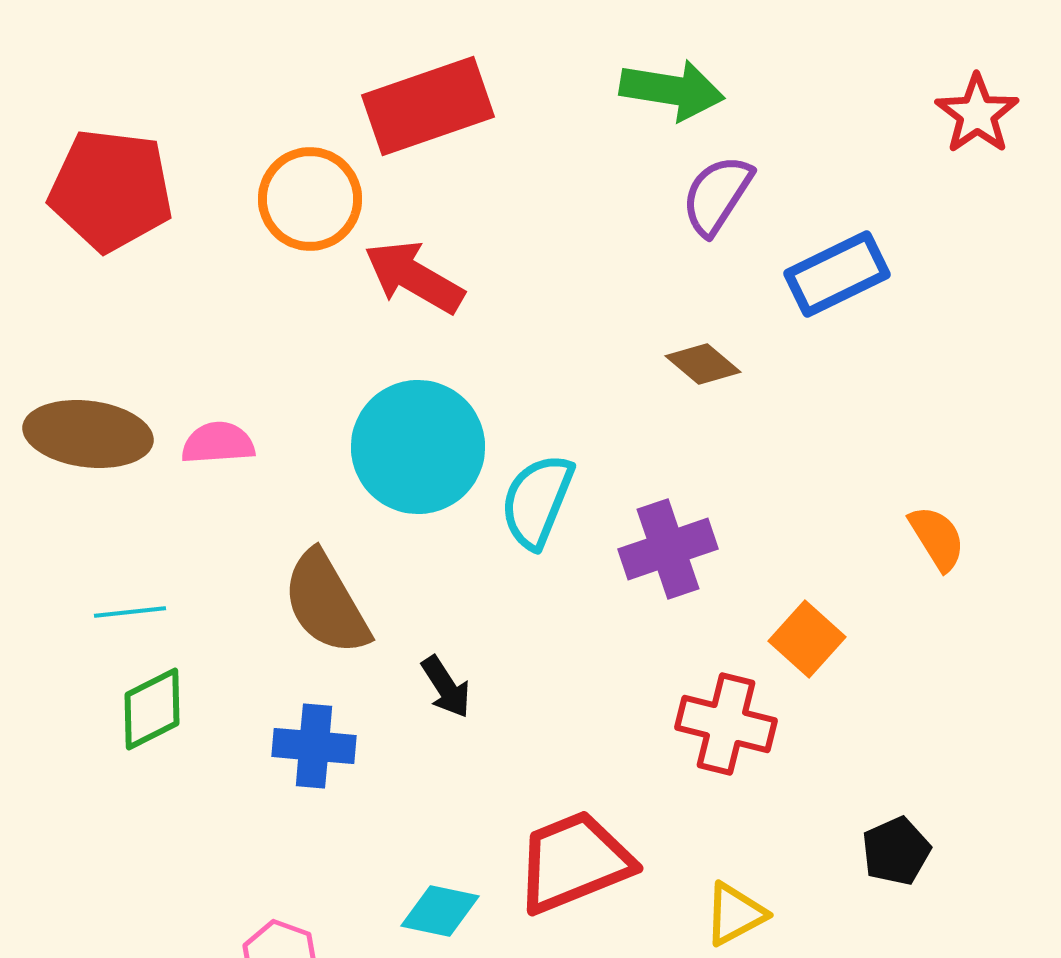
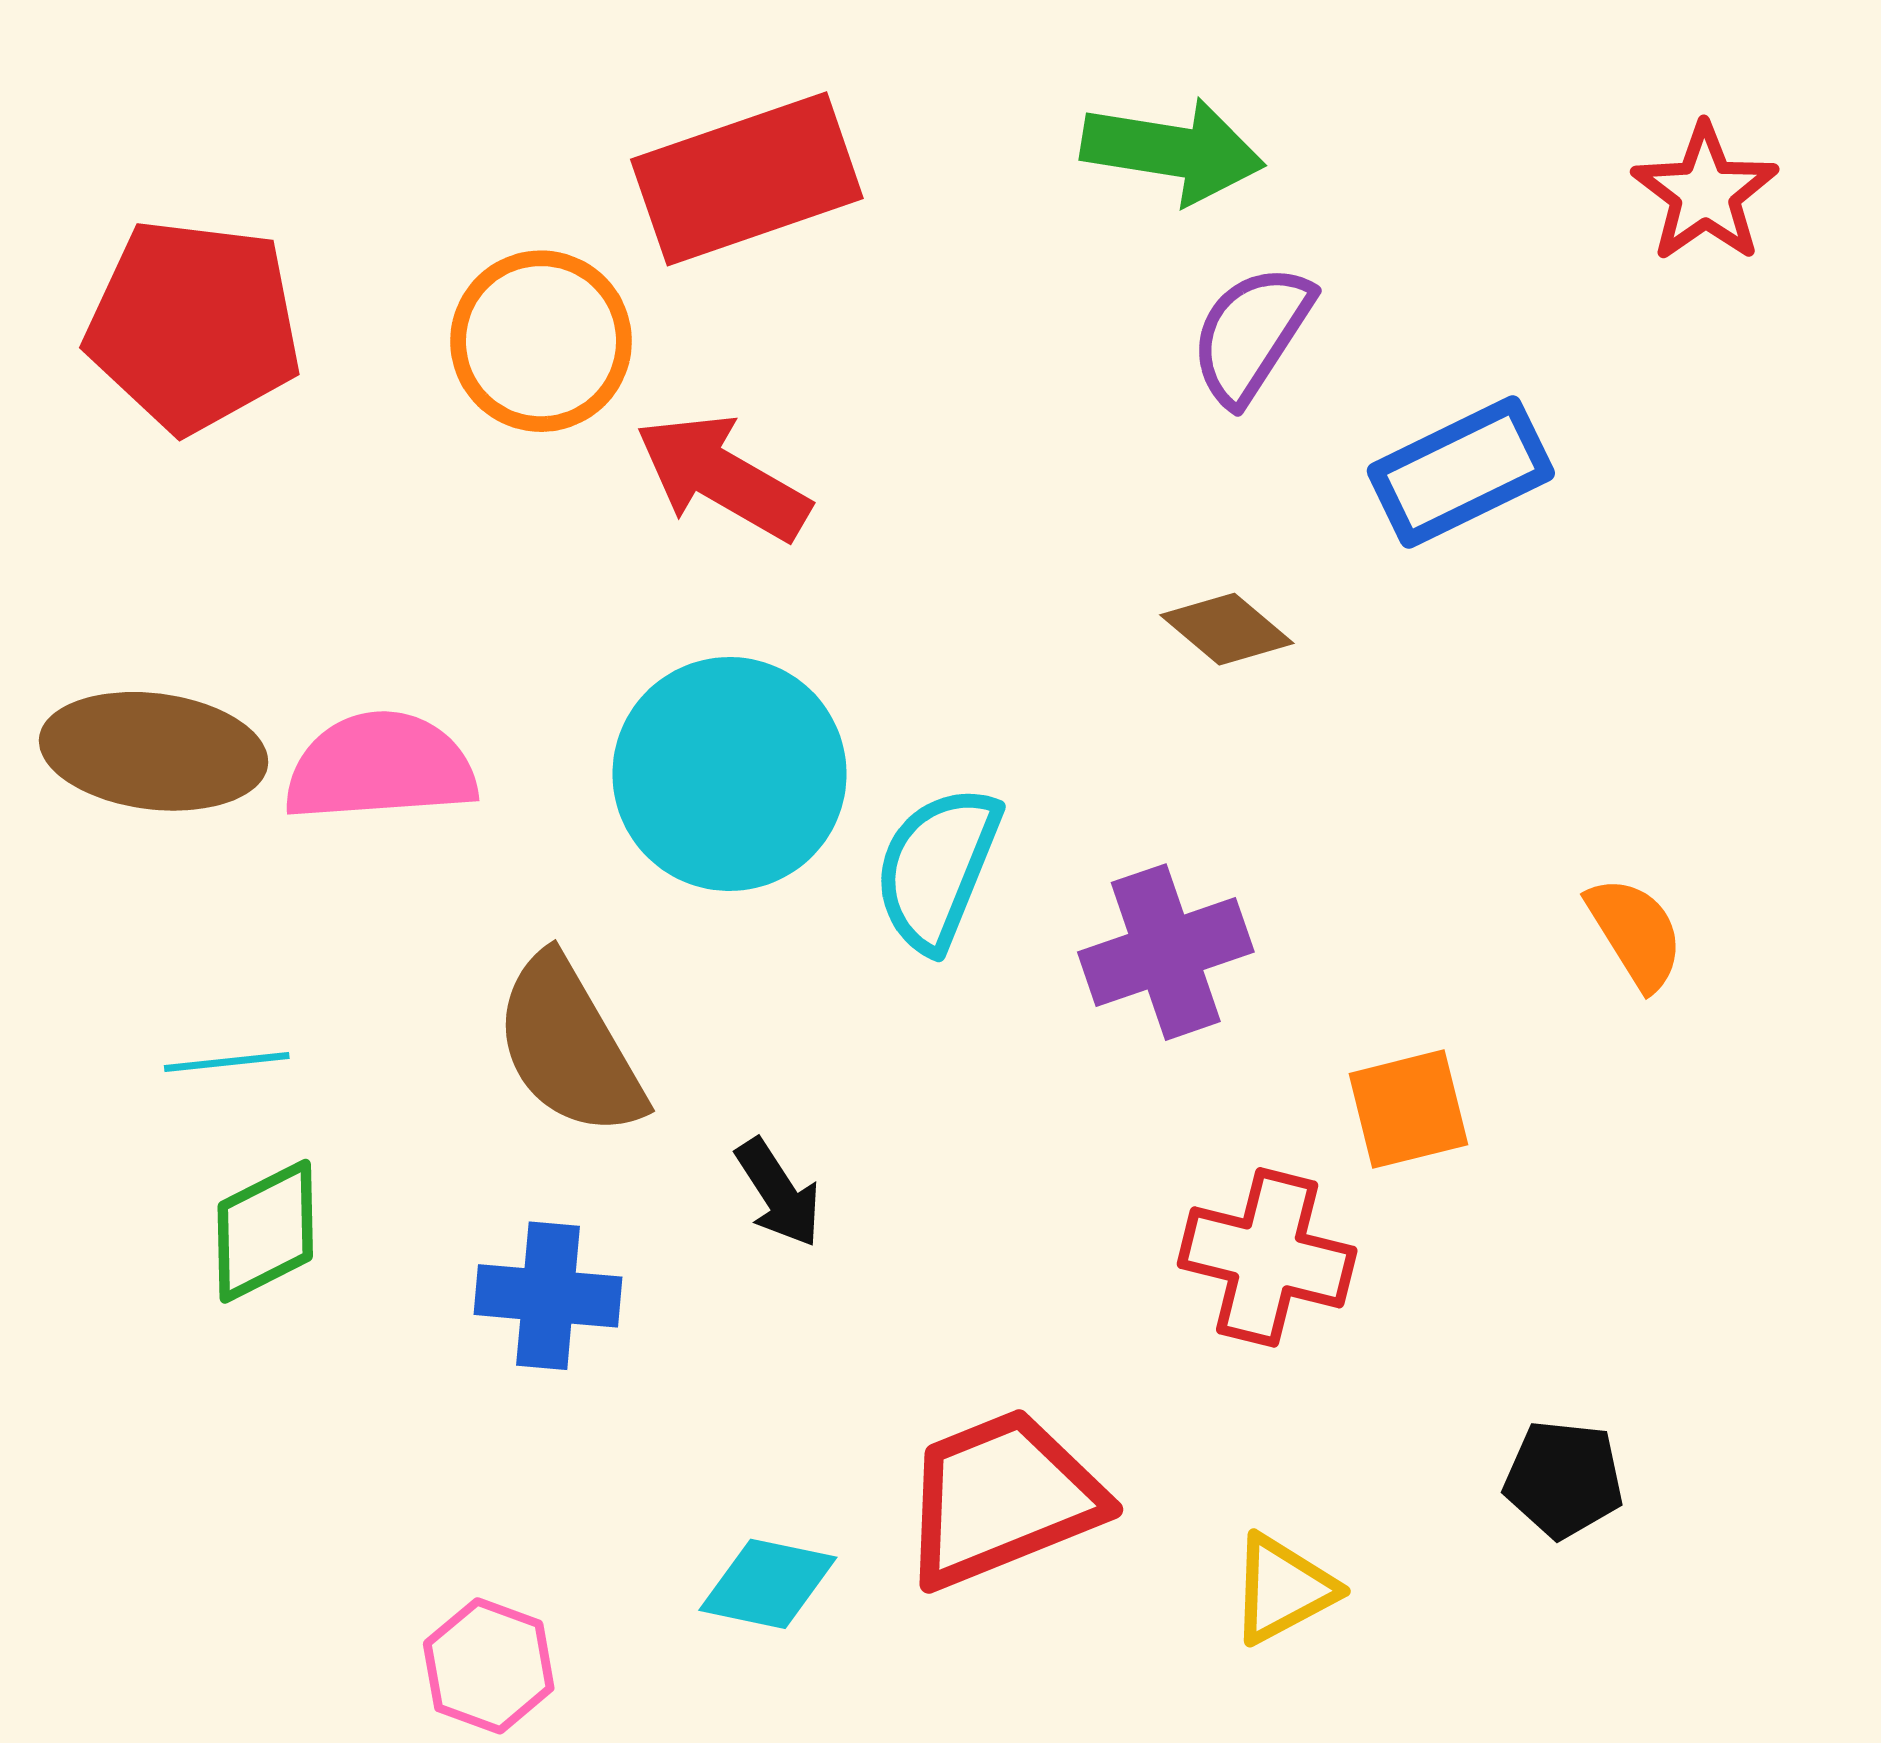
pink semicircle: (218, 443) -> (380, 767), size x1.5
orange square: (807, 639) -> (1408, 1109), turned 34
black pentagon: (896, 851) -> (1564, 1479), turned 30

